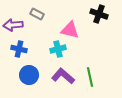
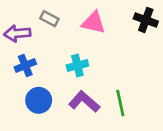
black cross: (99, 14) -> (146, 20), moved
pink triangle: (70, 30) -> (94, 23), moved
blue cross: (19, 49) -> (25, 66), turned -35

